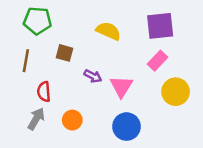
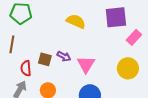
brown square: (65, 53) -> (45, 59), moved
pink rectangle: (157, 61) -> (134, 37), moved

